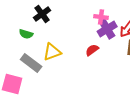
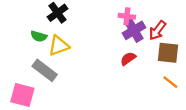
red semicircle: (92, 50) -> (128, 59), moved
yellow triangle: (52, 52) -> (59, 46), moved

